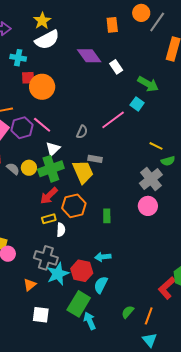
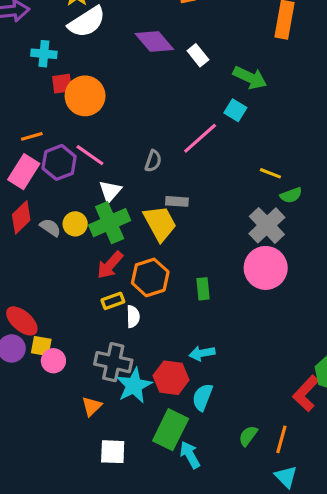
pink circle: (148, 206) -> (266, 268), size x1.4

